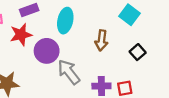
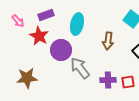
red star: (21, 35) -> (39, 36), turned -30

